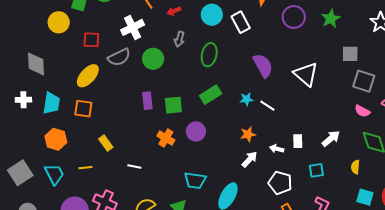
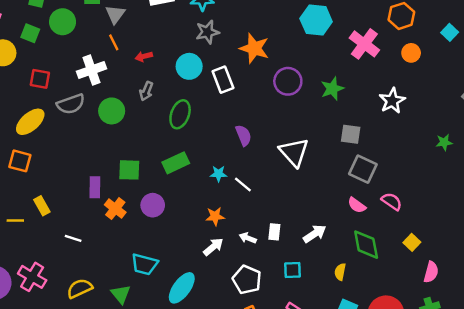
purple semicircle: (263, 66) -> (243, 135), size x0.7
purple rectangle: (147, 101) -> (95, 187), moved
yellow line: (85, 168) -> (15, 221), moved

